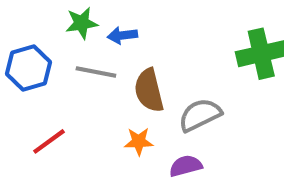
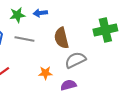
blue arrow: (122, 35) -> (40, 13), moved
brown semicircle: (149, 90) -> (61, 38), moved

